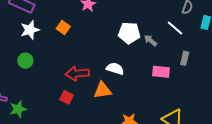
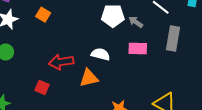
gray rectangle: (185, 58) -> (173, 39), size x1.6
pink rectangle: (161, 72) -> (138, 49), moved
red square: (67, 97) -> (42, 87), moved

